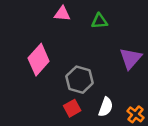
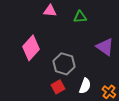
purple triangle: (131, 58) -> (105, 47), turned -36

